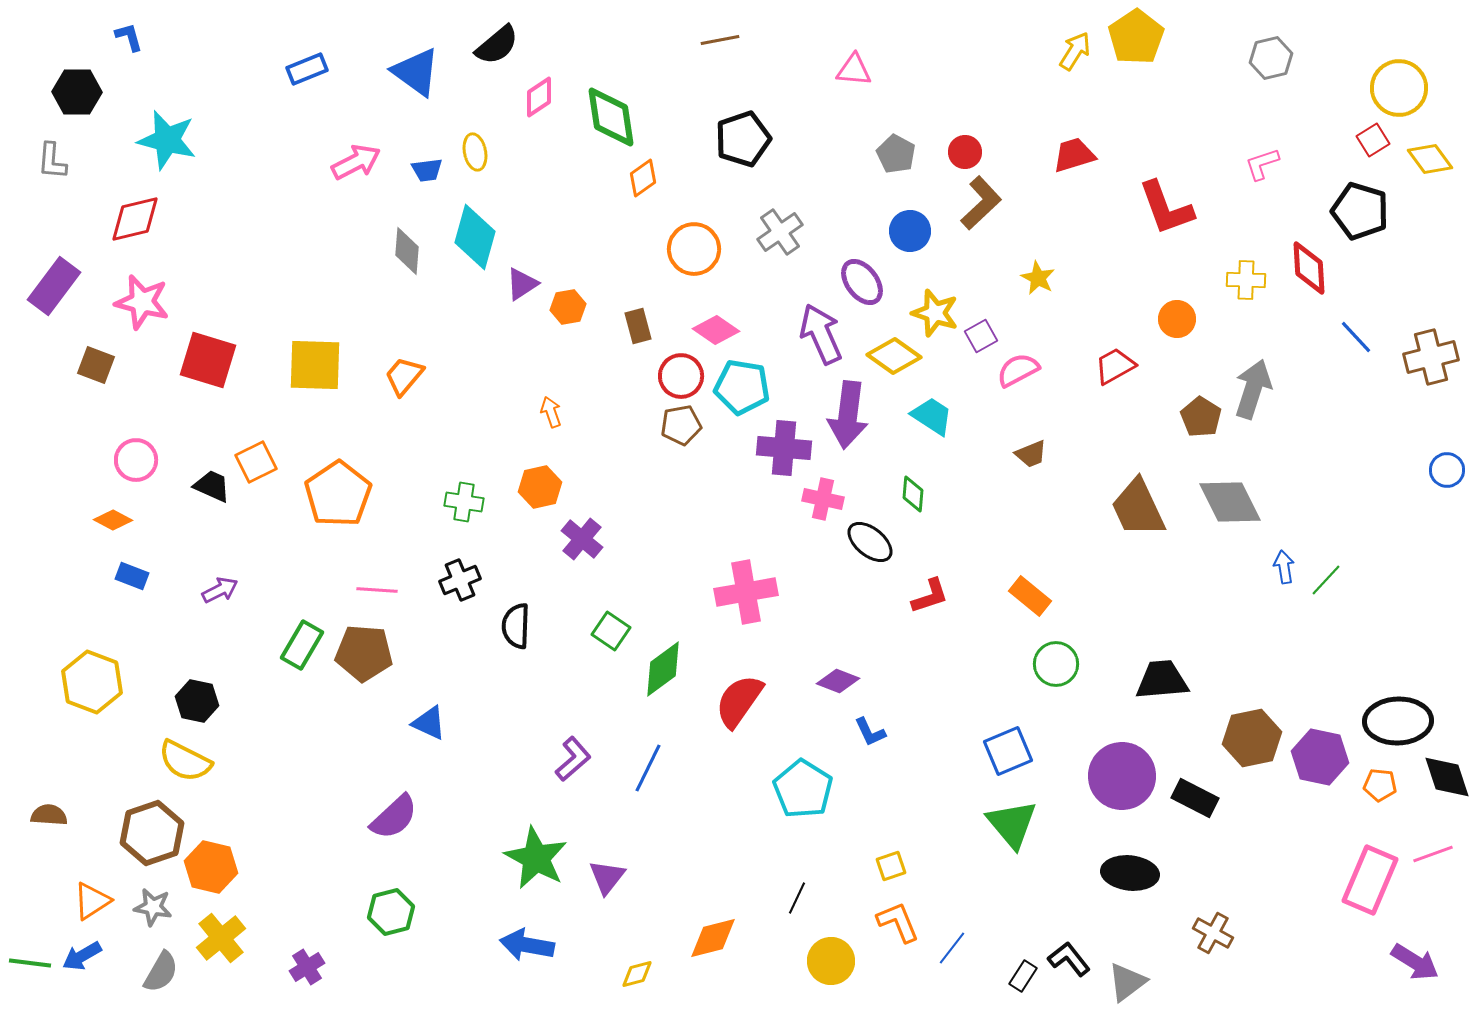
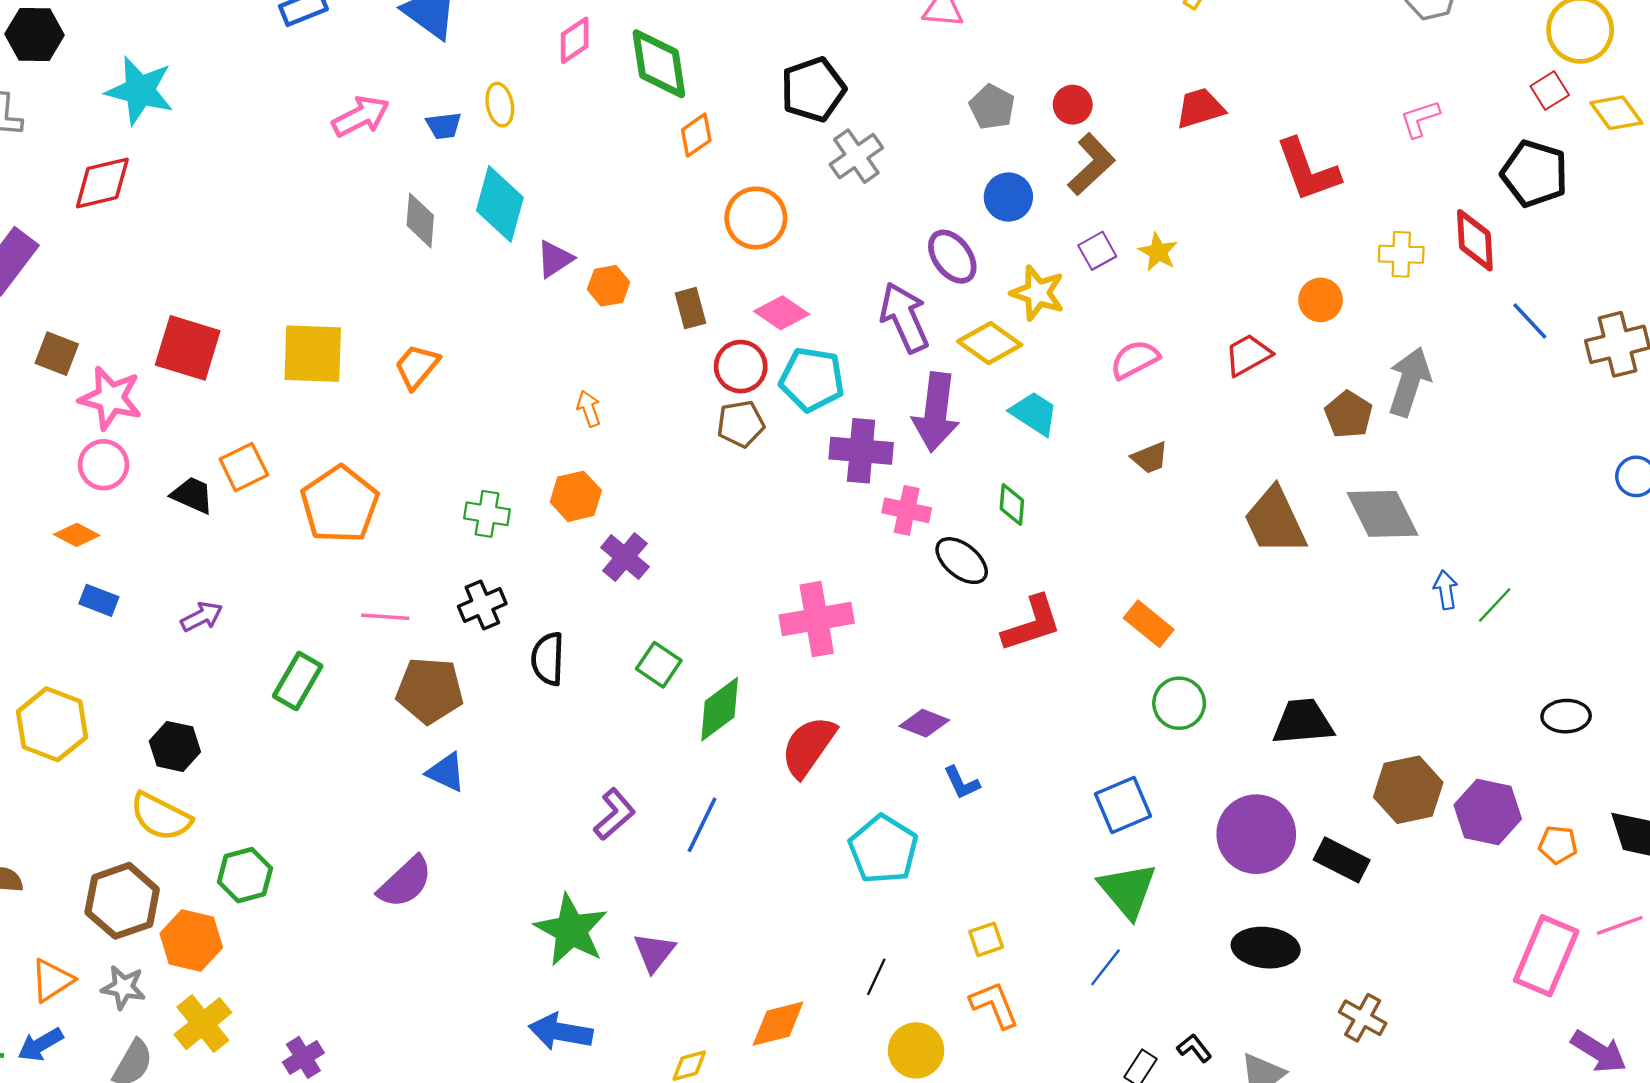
gray cross: (780, 232) -> (856, 156), moved
pink star: (142, 302) -> (111, 398), moved
purple square: (981, 336) -> (1097, 251), moved
red L-shape: (930, 596) -> (1032, 624), size x1.4
brown pentagon: (364, 653) -> (430, 690), moved
black ellipse: (1398, 721) -> (1566, 716), moved, size x0.6
green hexagon: (391, 912) -> (245, 875), moved
blue line: (952, 948) -> (1105, 967), moved
black L-shape: (1069, 959) -> (1194, 1048), size x0.7

